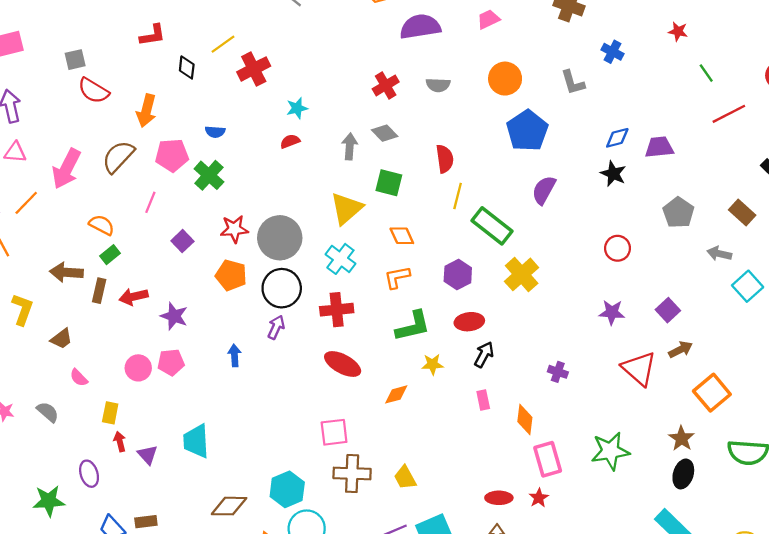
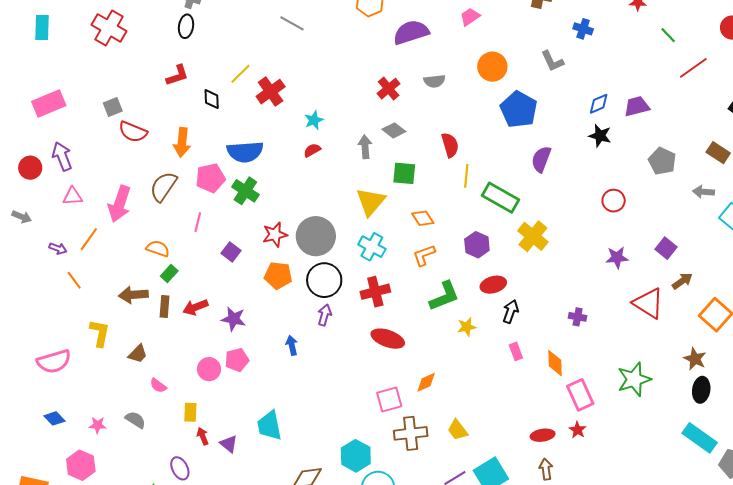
blue semicircle: (215, 132) -> (245, 152), size x2.0
orange diamond: (396, 394) -> (426, 382), moved

